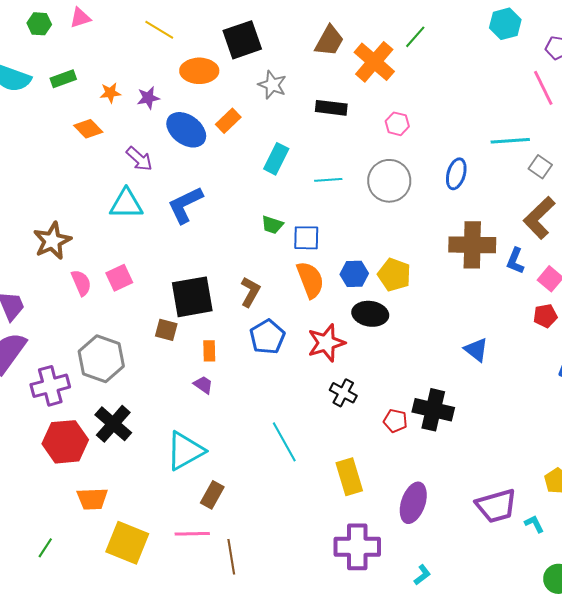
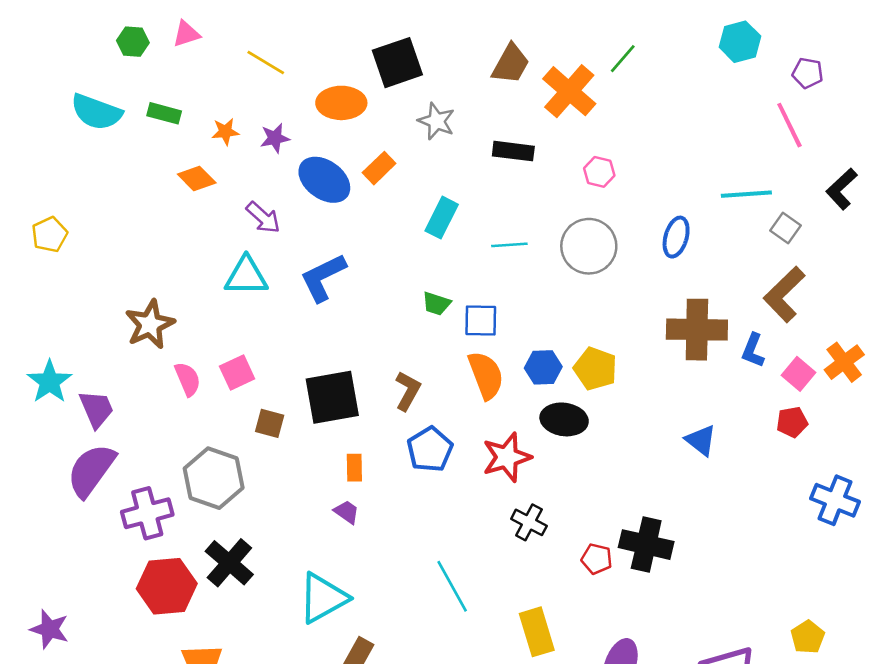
yellow line: (159, 30) -> (266, 63), moved
green rectangle: (63, 79) -> (164, 113), turned 35
brown square: (166, 330) -> (270, 423), moved
blue triangle: (476, 350) -> (701, 440), moved

